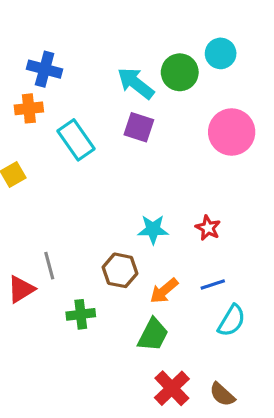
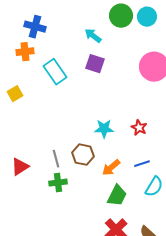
green circle: (180, 72) -> (121, 16), moved
cyan arrow: (136, 83) -> (93, 36), size x0.7
gray line: (49, 266) -> (56, 159), moved
green trapezoid: (153, 335) -> (117, 196), moved

